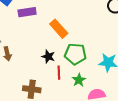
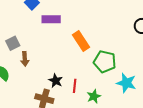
green pentagon: (75, 54) -> (105, 62), moved
black star: (48, 57) -> (56, 81), moved

